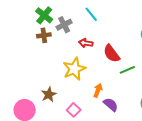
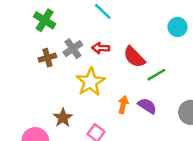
gray cross: (64, 25) -> (73, 49), moved
brown cross: (44, 35) -> (47, 58), moved
purple semicircle: (111, 105) -> (147, 106), moved

